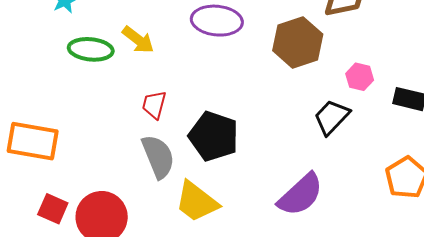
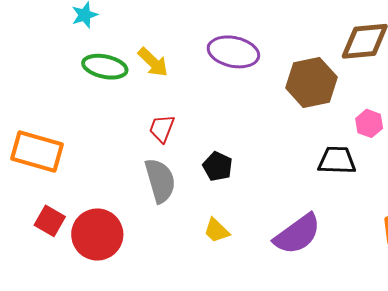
black trapezoid: (332, 117) -> (337, 160), turned 42
black pentagon: (214, 136) -> (218, 166), size x0.6
yellow trapezoid: (197, 202) -> (216, 230), moved, size x0.6

